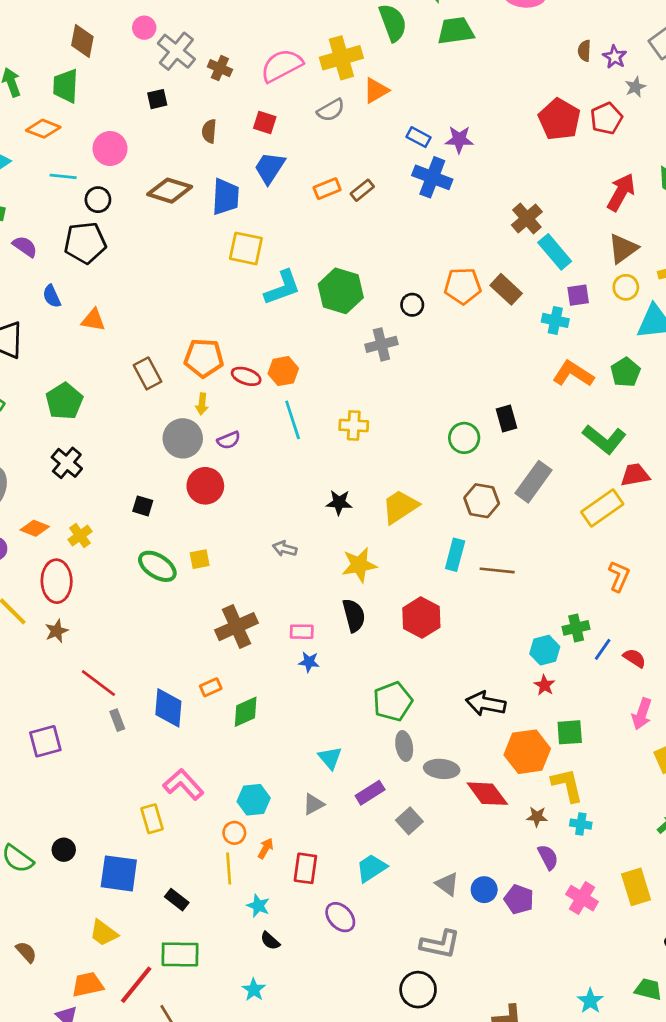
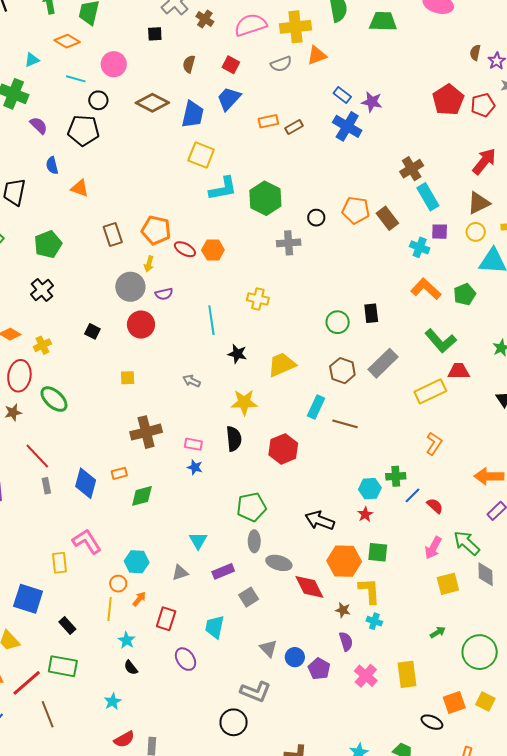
cyan line: (293, 420) -> (211, 320), moved
green ellipse: (157, 566) -> (54, 399), moved
cyan trapezoid: (371, 868) -> (215, 627), turned -55

